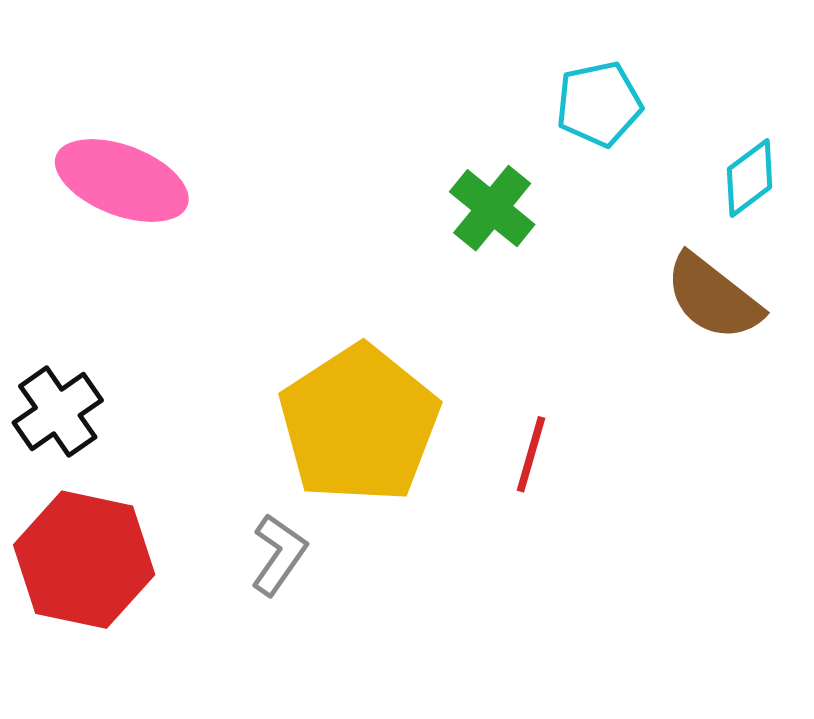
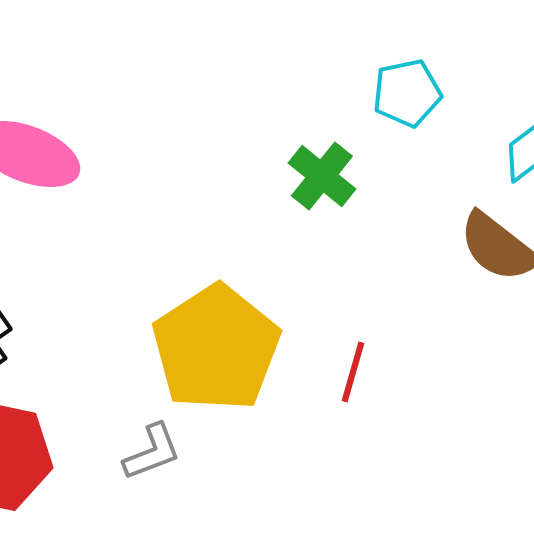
gray L-shape: (279, 555) -> (152, 452), turned 34

